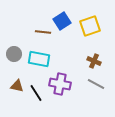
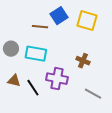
yellow square: (90, 26) -> (87, 21), turned 35
brown cross: (94, 61) -> (83, 61), moved
gray line: (96, 84) -> (93, 94), moved

